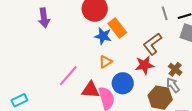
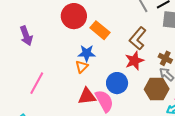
blue star: (103, 36) -> (87, 53), moved
orange triangle: (106, 62) -> (82, 67), moved
pink line: (68, 76) -> (37, 83), moved

